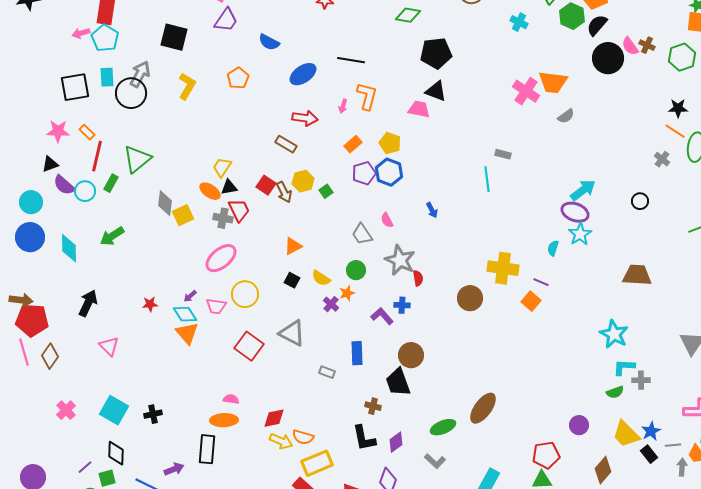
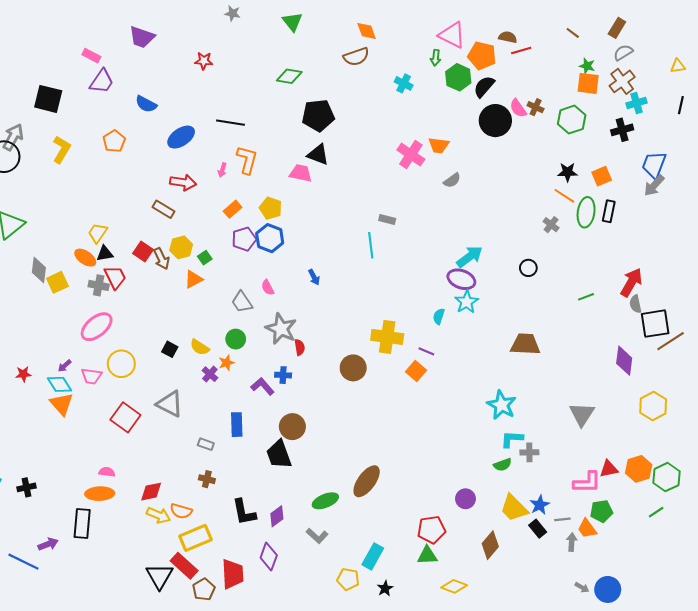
orange trapezoid: (553, 82) -> (439, 145), size x0.7
orange triangle: (293, 246) -> (193, 279), moved
brown cross: (373, 406) -> (207, 479), moved

